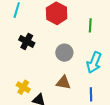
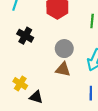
brown triangle: (63, 83) -> (63, 69), moved

